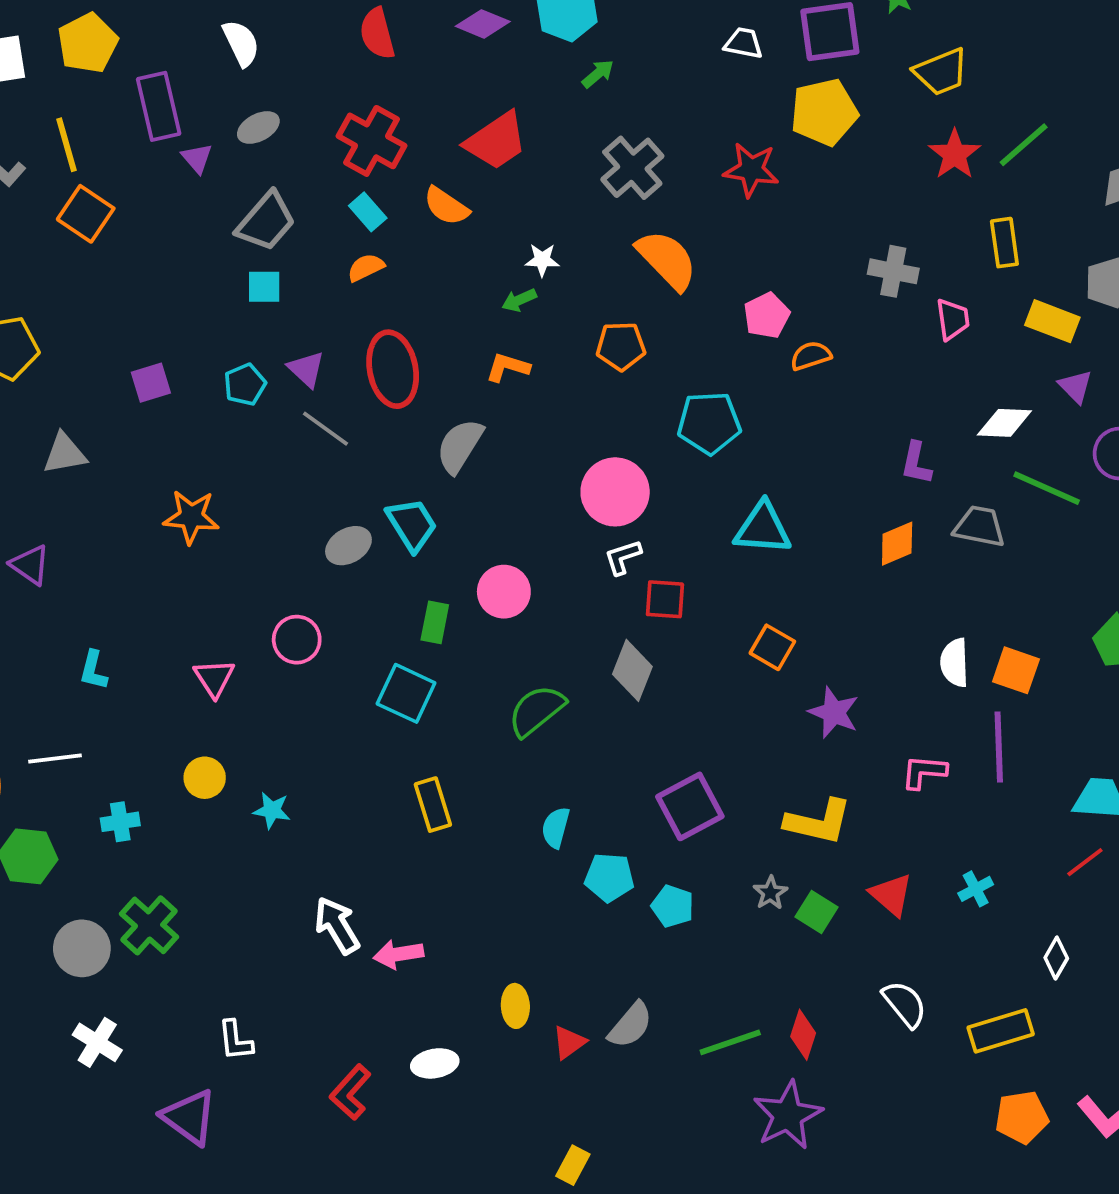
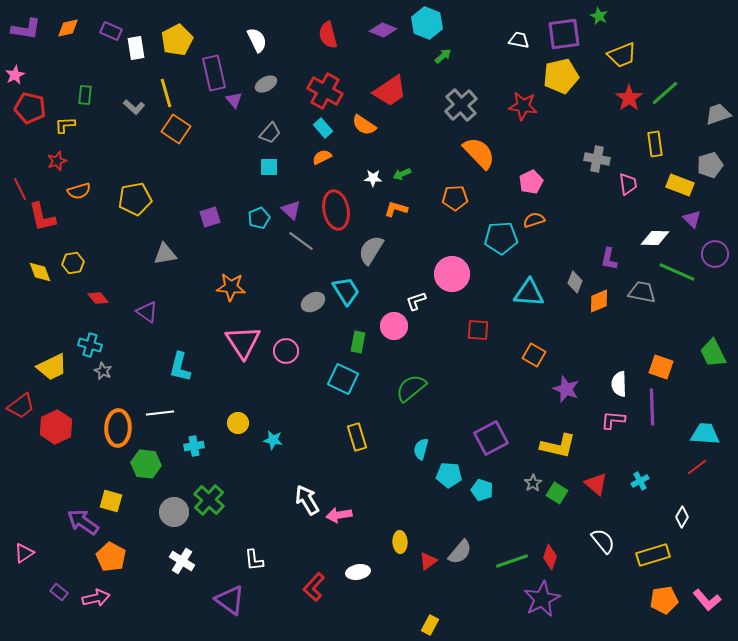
gray trapezoid: (266, 221) -> (270, 133), size x0.7
white star: (542, 260) -> (373, 178), moved
orange semicircle: (811, 356) -> (534, 220), moved
white L-shape: (623, 557) -> (416, 301), moved
white semicircle: (955, 663) -> (619, 384), moved
cyan L-shape: (93, 670) -> (180, 367), size x1.4
gray diamond: (632, 670) -> (575, 282), moved, size x0.7
pink triangle: (214, 678) -> (243, 342), moved, size x1.6

